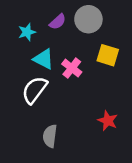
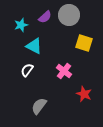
pink cross: (72, 68) -> (64, 71), moved
white semicircle: (35, 90) -> (27, 70), size x0.6
gray semicircle: (50, 136) -> (39, 106), turned 30

